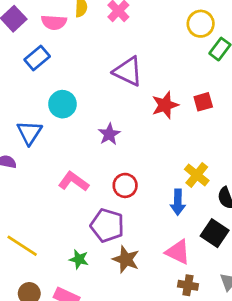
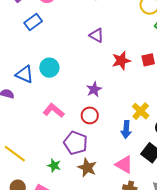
purple triangle: (128, 71) -> (97, 35), size x0.7
cyan circle: (62, 104) -> (49, 68), moved
blue triangle: (29, 133) -> (25, 74), turned -42
purple star: (109, 134) -> (94, 89), moved

